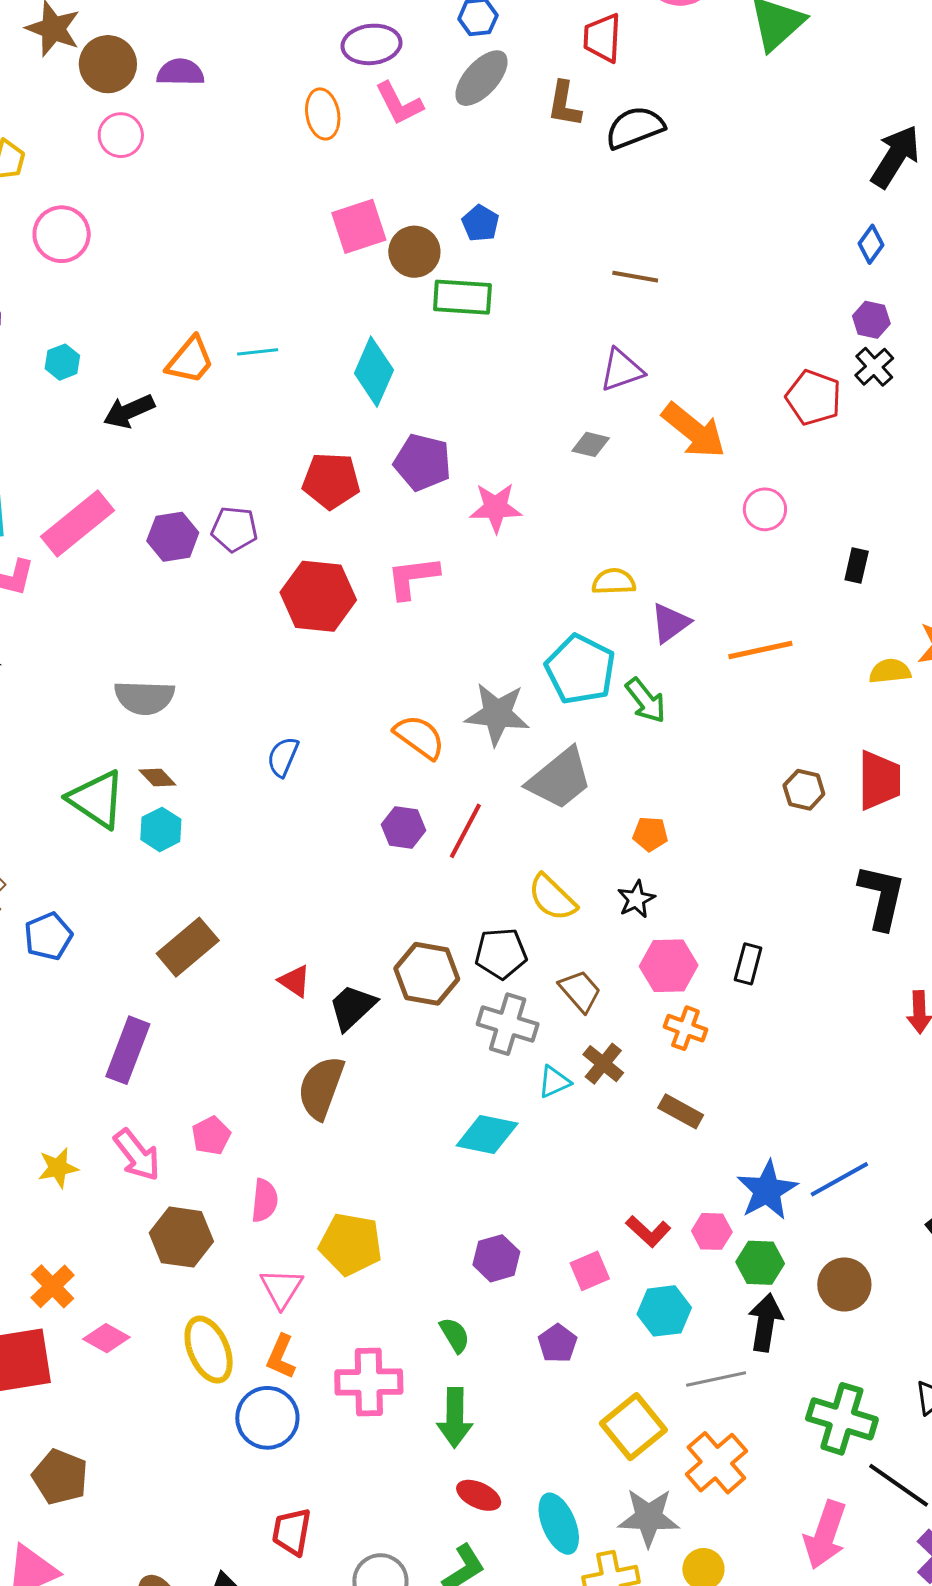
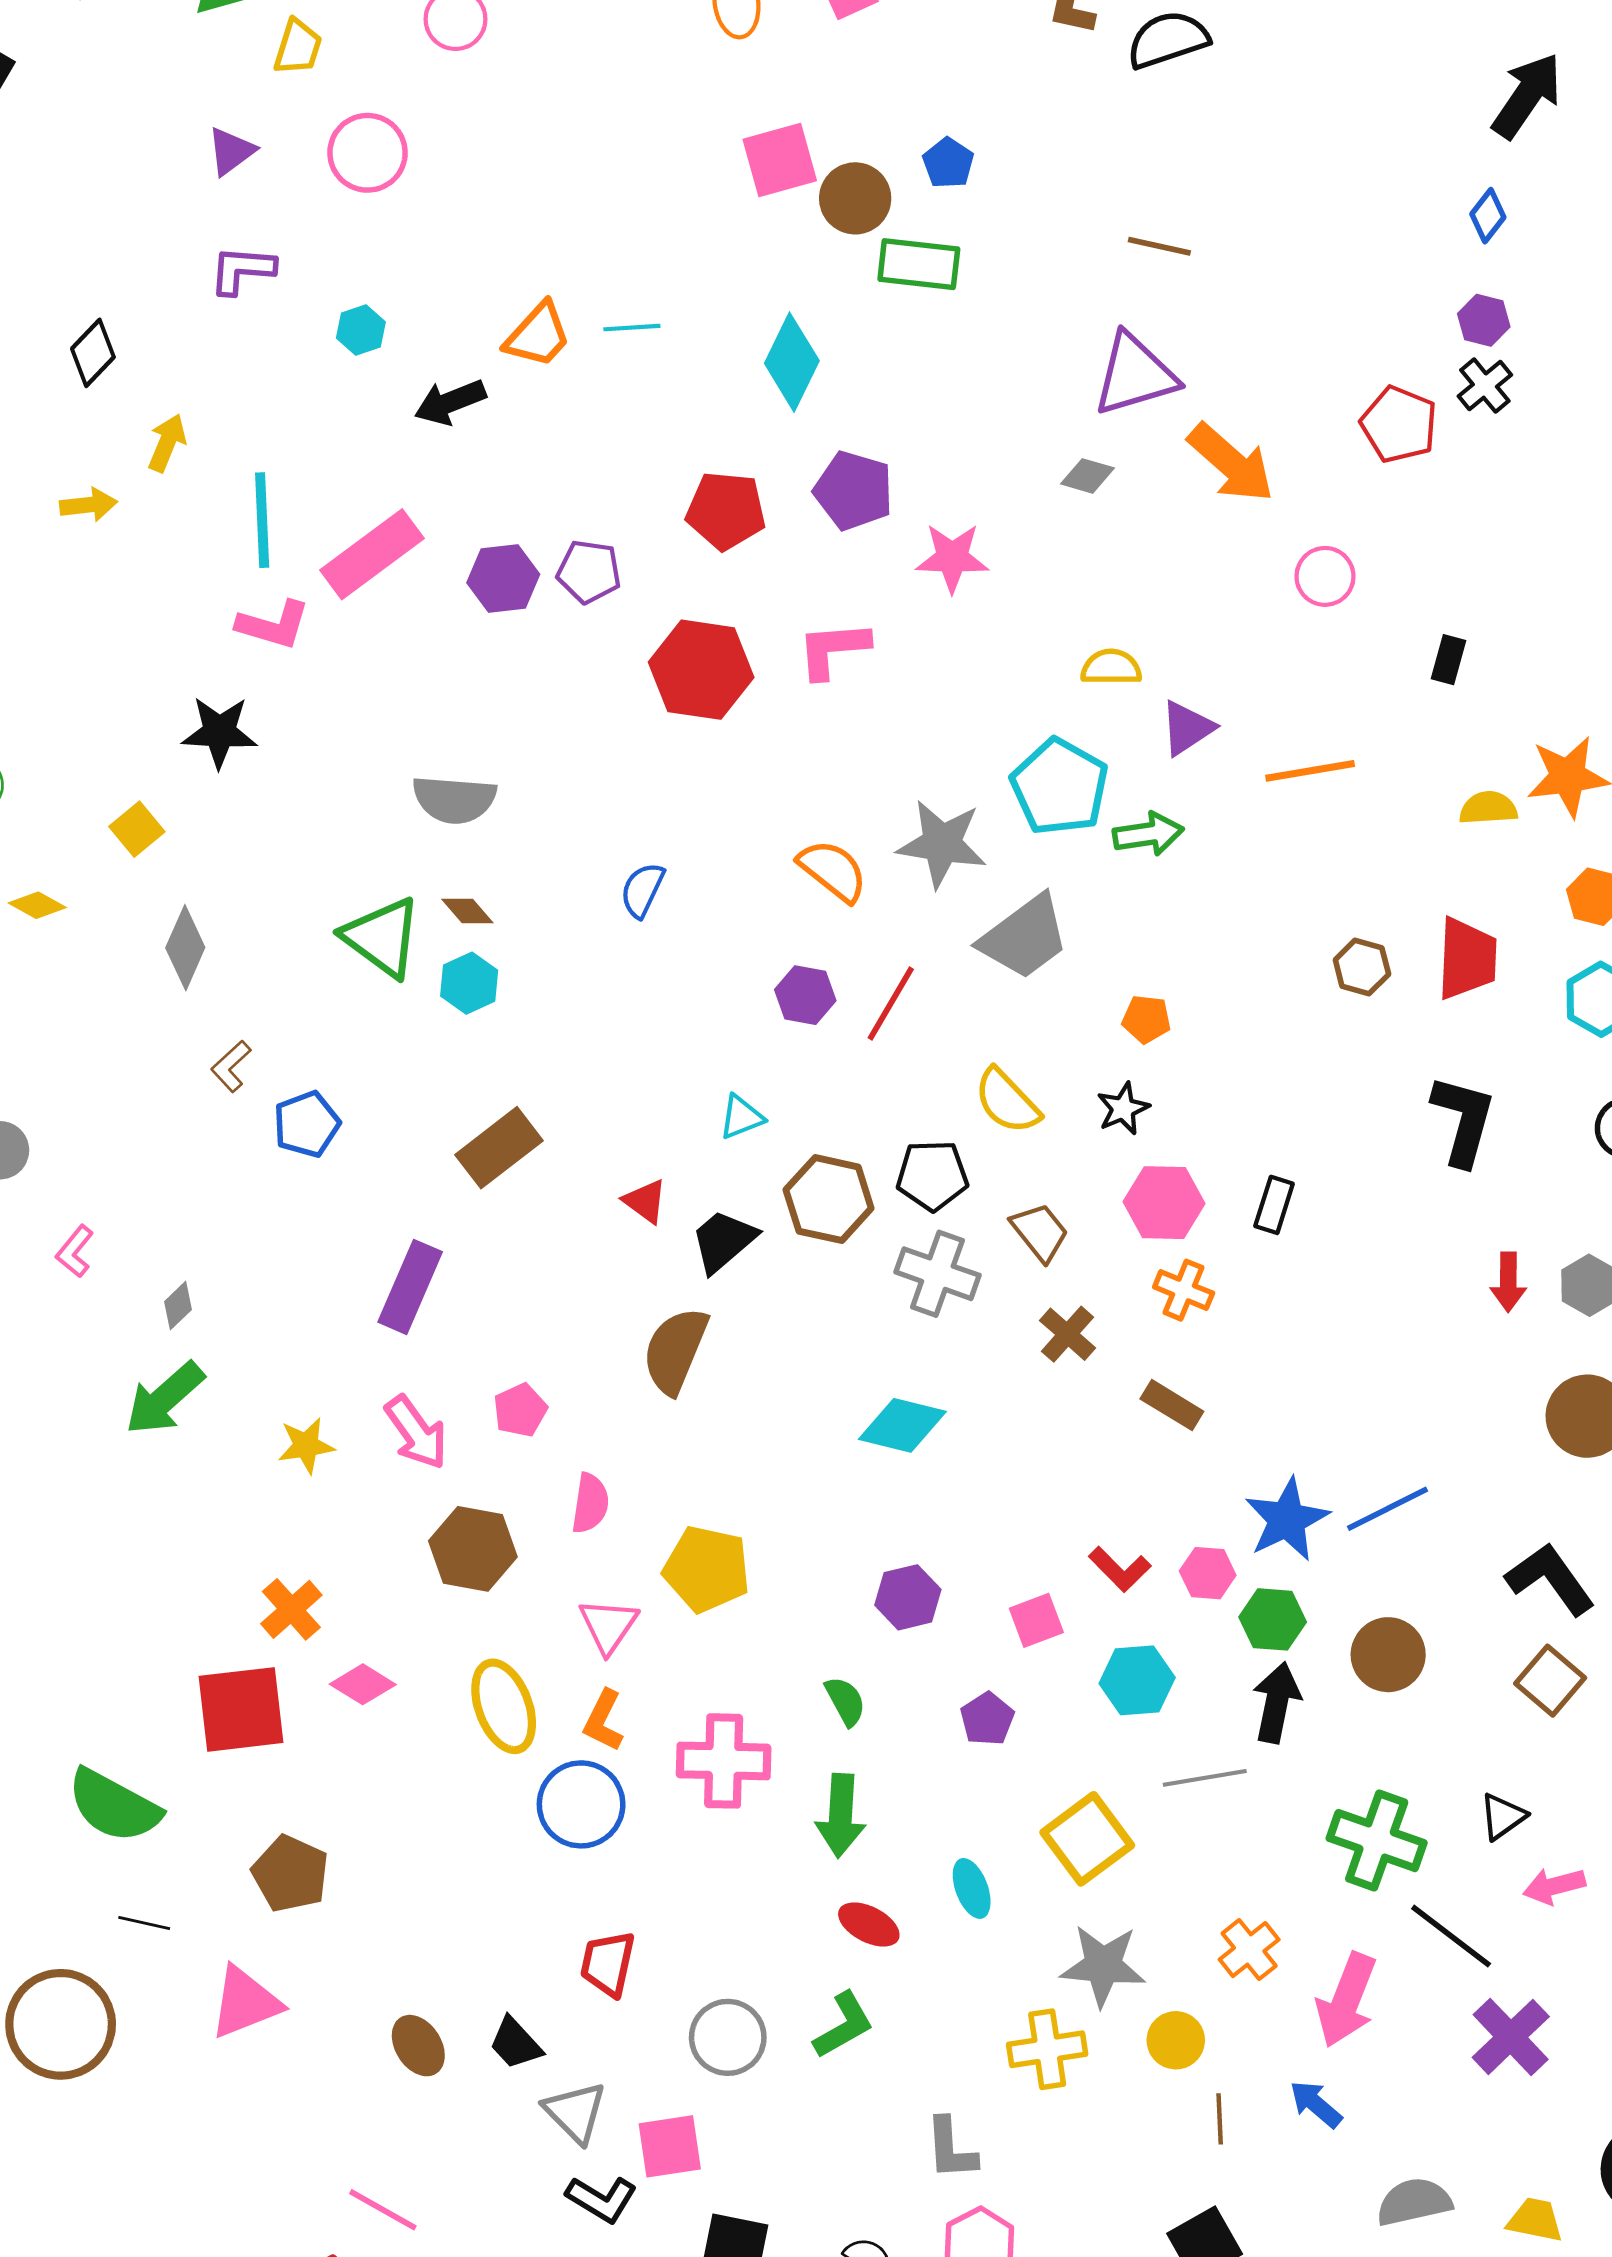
purple triangle: (622, 370) -> (1135, 375), size x1.4
green arrow: (646, 701) -> (1148, 834), turned -63
cyan triangle: (554, 1082) -> (741, 1117), moved
orange cross: (716, 1463) -> (1249, 1950), moved, size x0.7
cyan ellipse: (559, 1524) -> (972, 1888), moved, size x0.7

